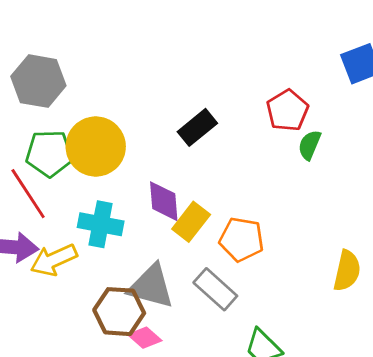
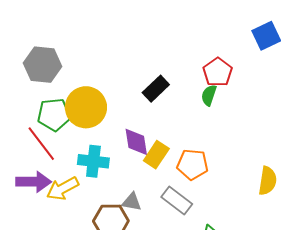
green semicircle: (309, 145) -> (209, 95), moved
gray triangle: (151, 286) -> (132, 202), size x0.6

